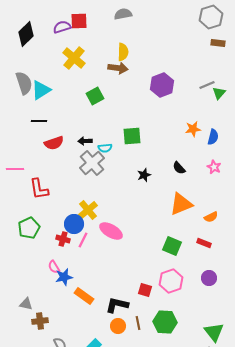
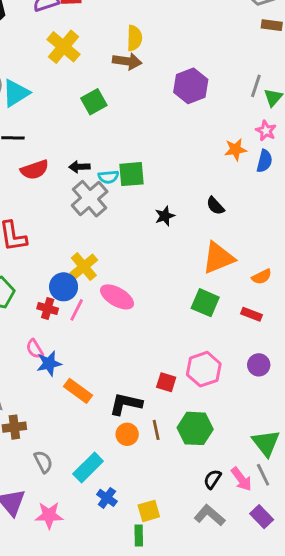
gray line: (207, 85) -> (256, 86), turned -49
green square: (132, 136) -> (131, 174), moved
pink star: (214, 167) -> (266, 131), moved
green square: (172, 246) -> (205, 303), moved

